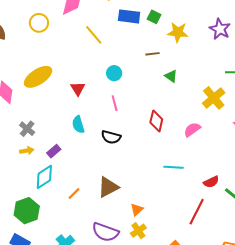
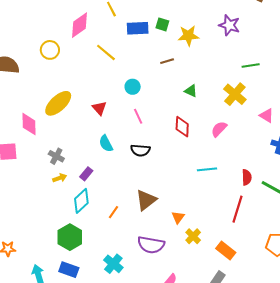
green triangle: (171, 76) -> (191, 91), moved
red semicircle: (211, 182) -> (247, 177), turned -56
yellow cross: (138, 231) -> (193, 236), moved

